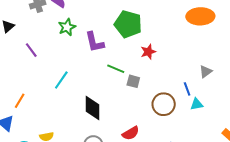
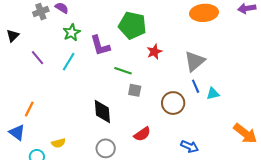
gray triangle: (206, 72) -> (195, 61), moved, size x1.6
cyan line: (61, 80) -> (69, 62), moved
gray square: (133, 81) -> (135, 90), moved
cyan triangle: (197, 104) -> (213, 94), moved

